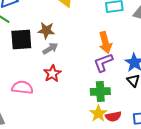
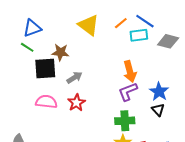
brown star: (46, 30) -> (60, 52), moved
pink semicircle: (22, 88) -> (46, 102), moved

